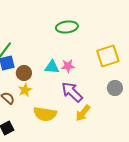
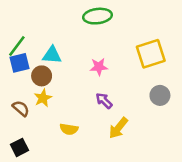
cyan triangle: (52, 67) -> (52, 55), moved
purple arrow: (72, 92) -> (104, 101), size x0.6
yellow semicircle: (45, 114) -> (69, 129), size x0.6

